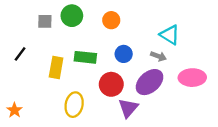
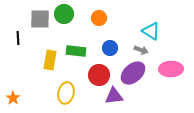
gray square: (45, 21) -> (40, 19), size x1.5
black line: (20, 54) -> (18, 38), moved, turned -40
purple triangle: (128, 108) -> (114, 96), turned 42

